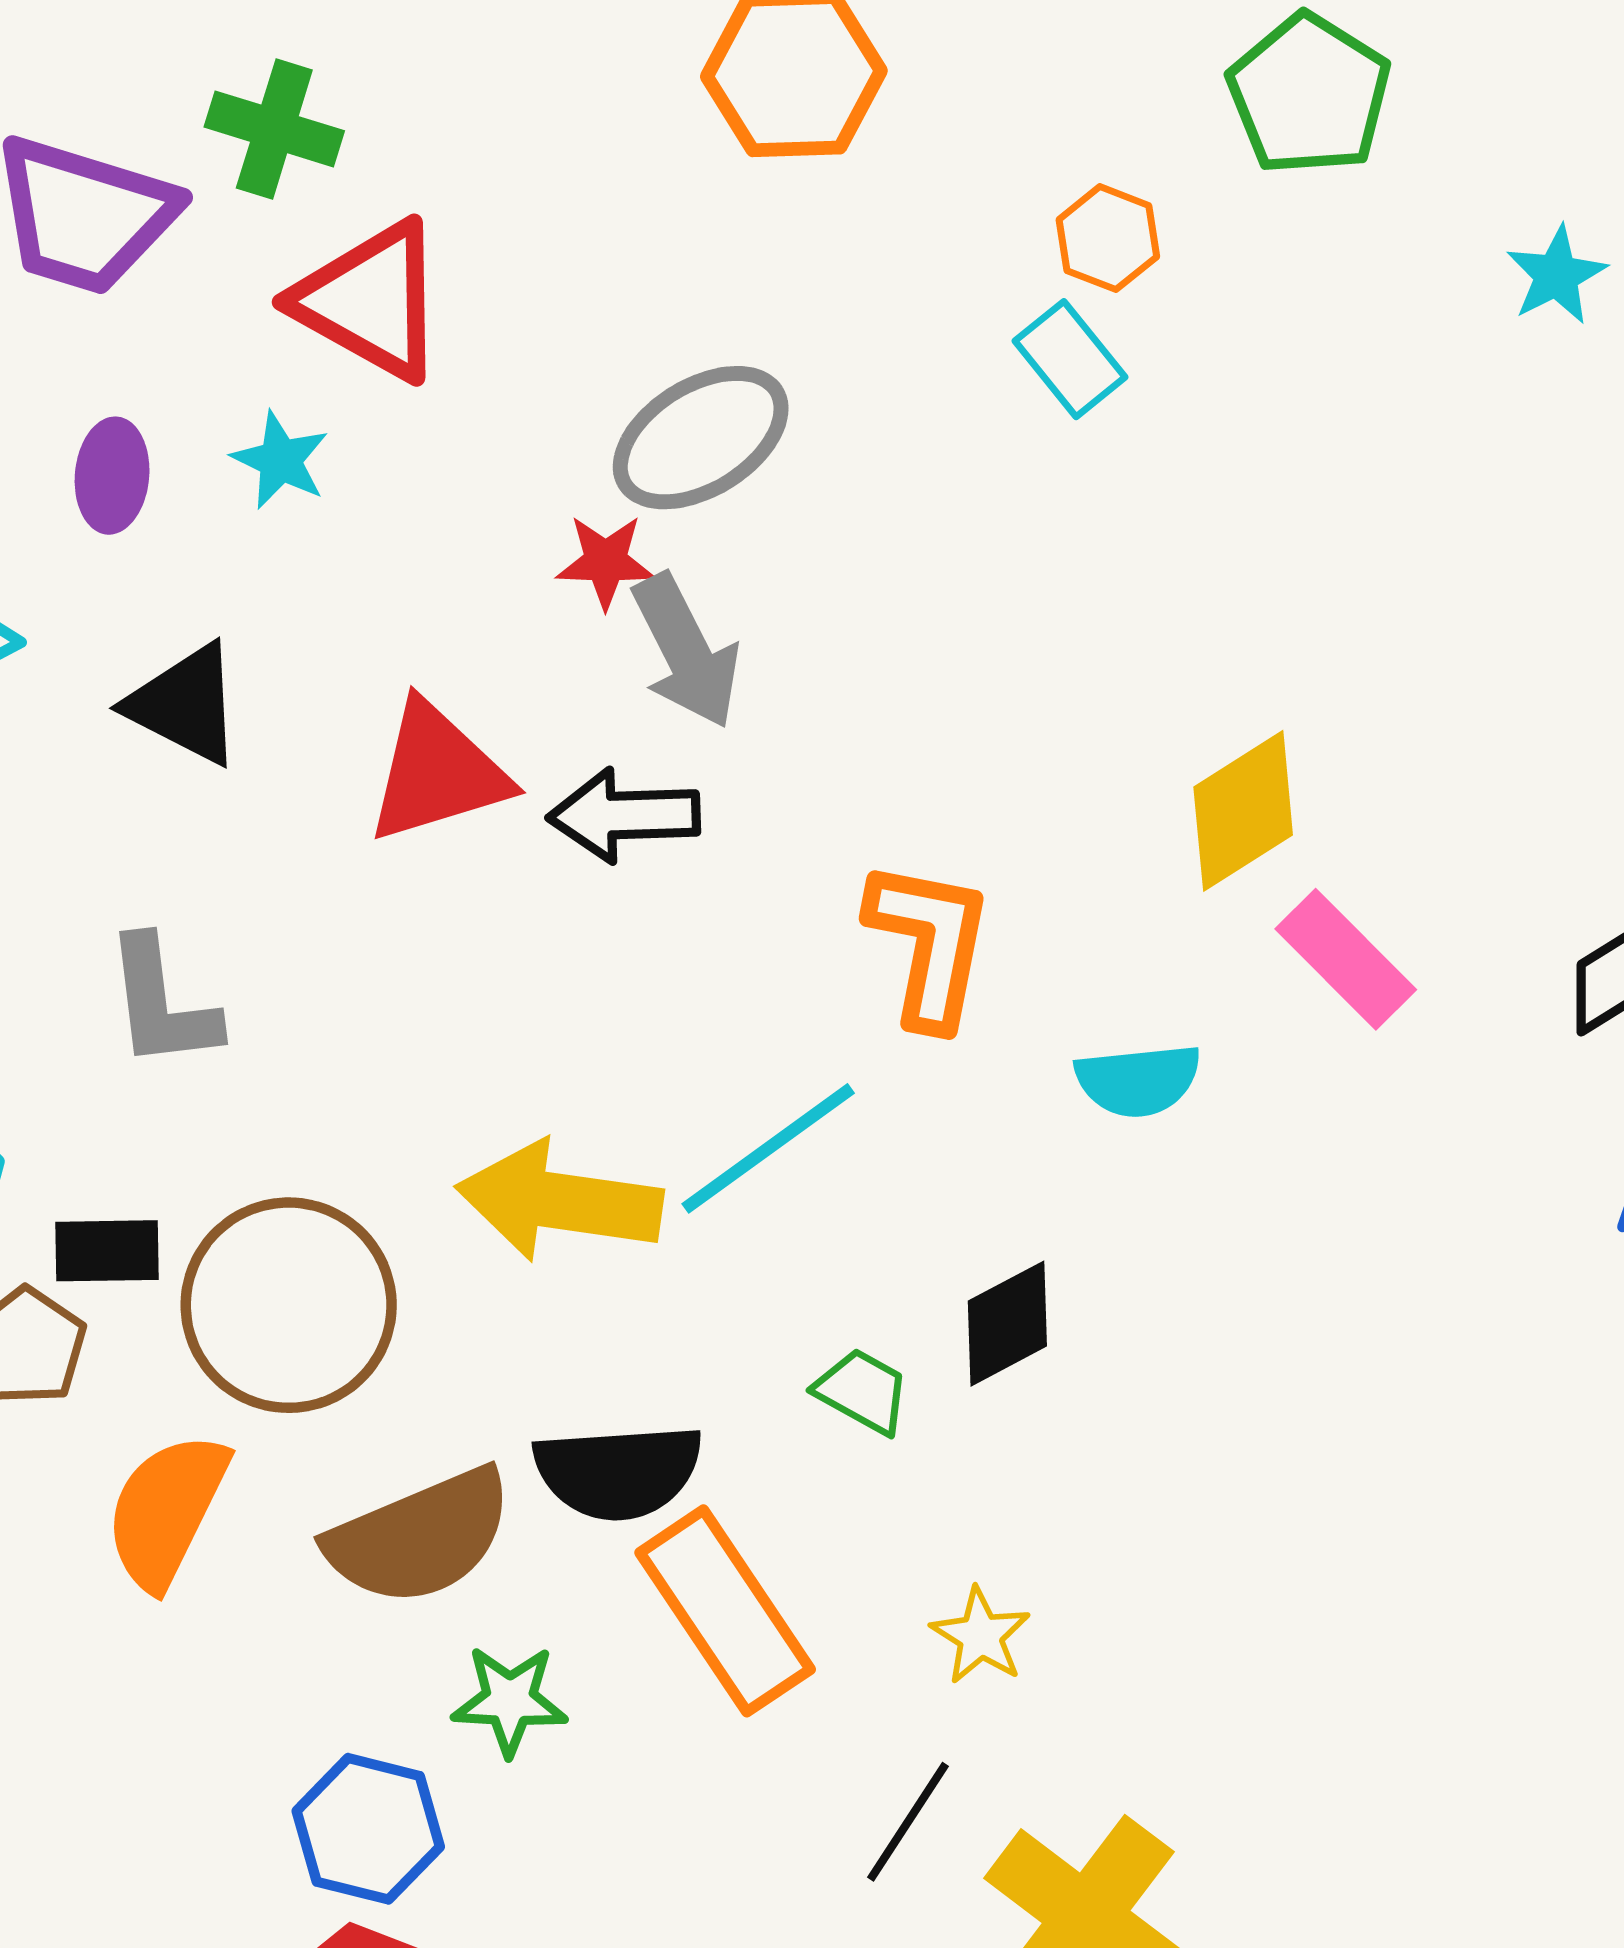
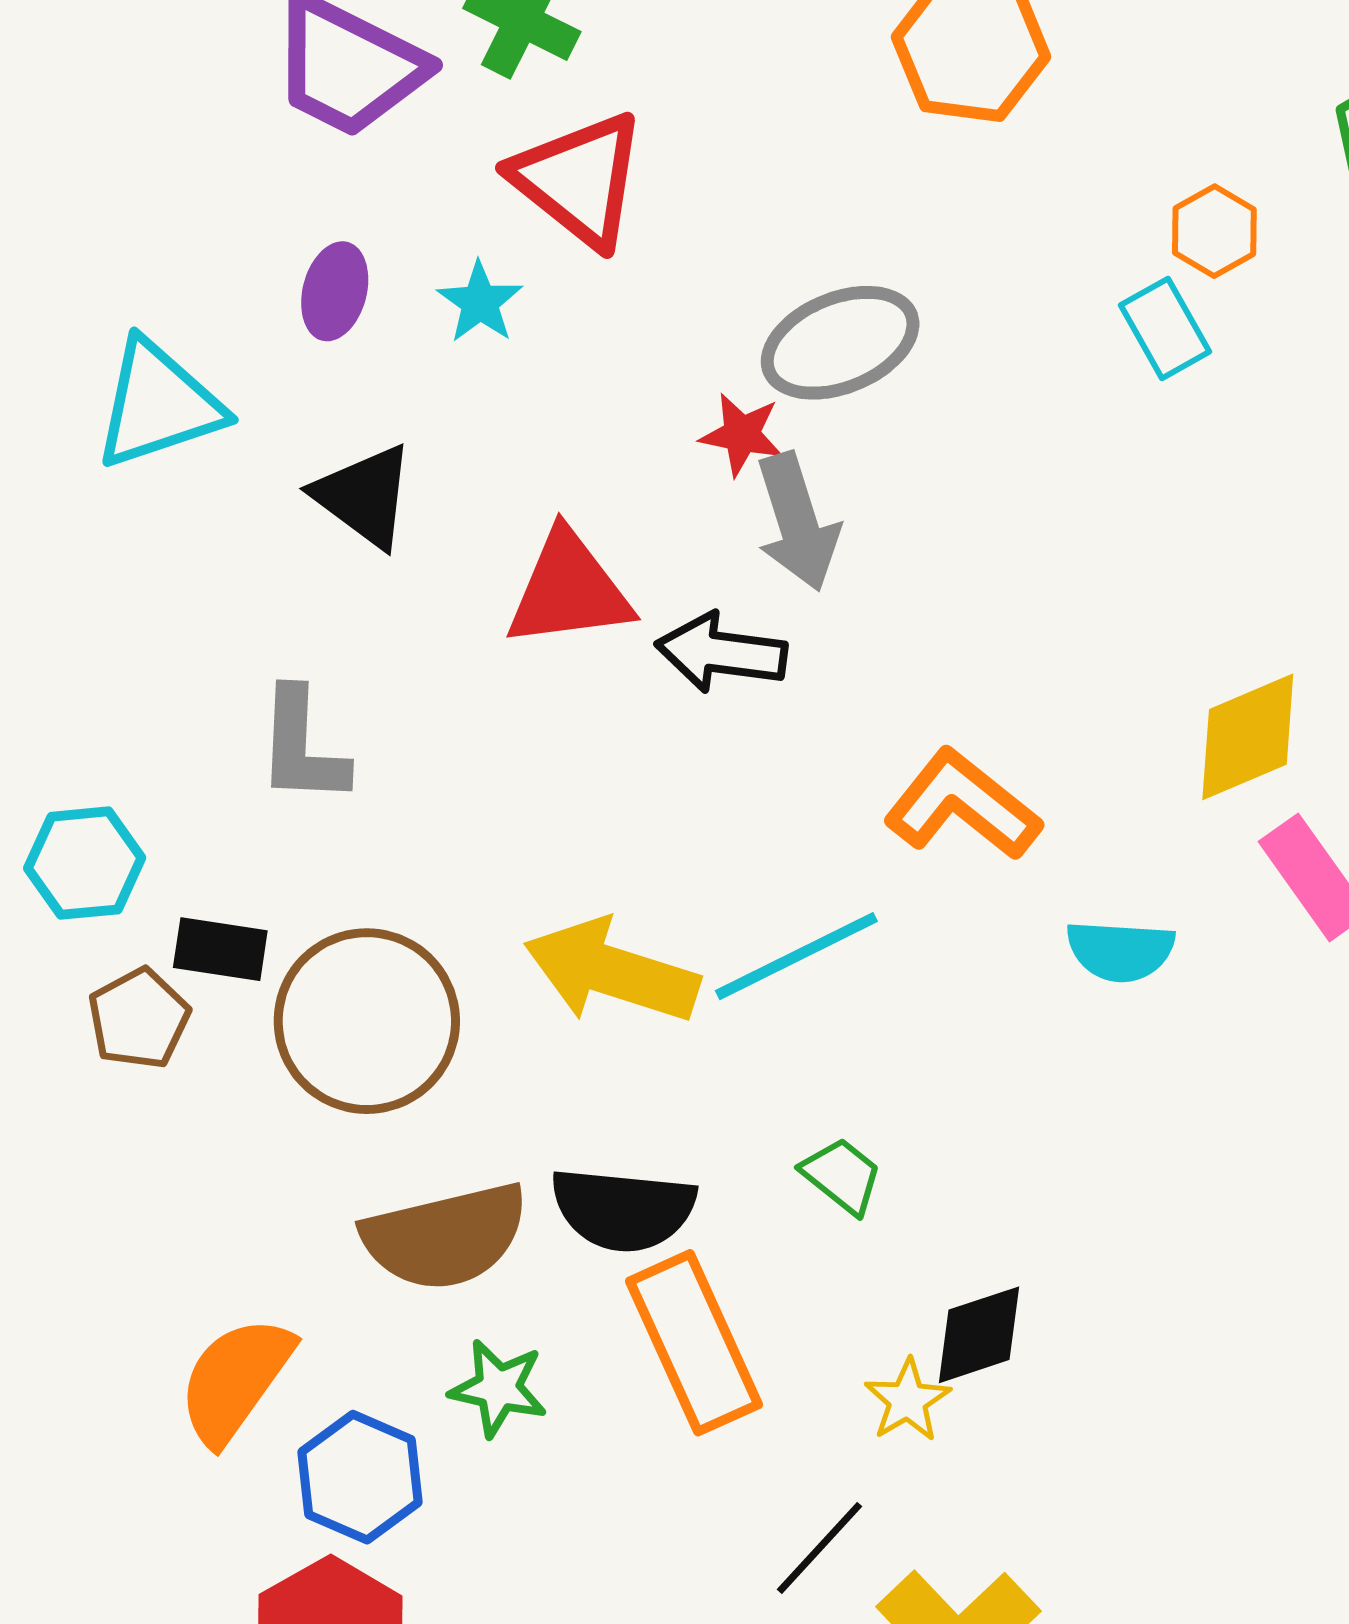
orange L-shape: (929, 943) -> (962, 805), turned -72
black diamond: (1007, 1324) -> (979, 1335), moved
orange semicircle: (167, 1510) -> (235, 1380), moved

